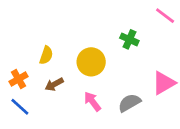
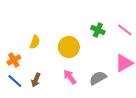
pink line: (165, 16) -> (125, 30), moved
brown arrow: (54, 84) -> (36, 80), moved, turned -40

